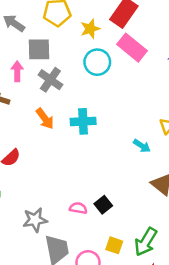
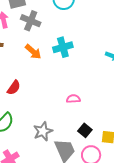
black square: (103, 205) -> (85, 130), moved
pink semicircle: (78, 208) -> (73, 99), moved

